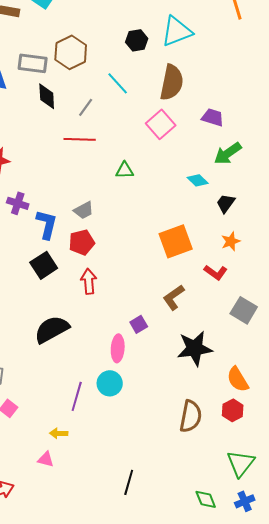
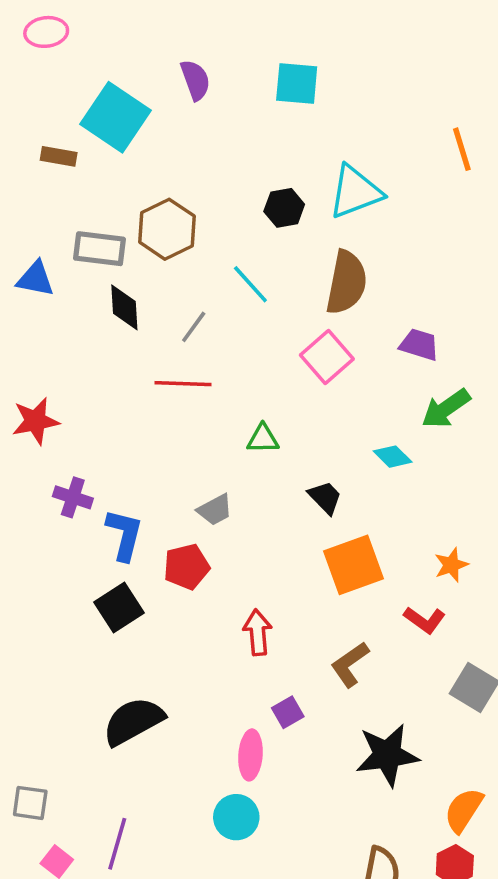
black trapezoid: (226, 203) -> (325, 497), moved, turned 100
gray trapezoid: (84, 210) -> (215, 510), moved
red arrow: (89, 281) -> (258, 632), moved
orange semicircle: (238, 379) -> (464, 810), turned 64
purple line: (77, 396) -> (117, 844), moved

